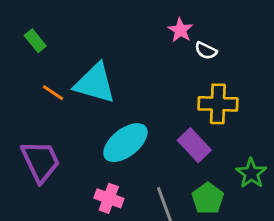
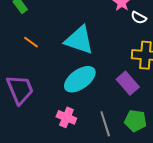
cyan triangle: (95, 83) -> (79, 40), moved
green pentagon: (208, 198) -> (135, 121), turned -30

